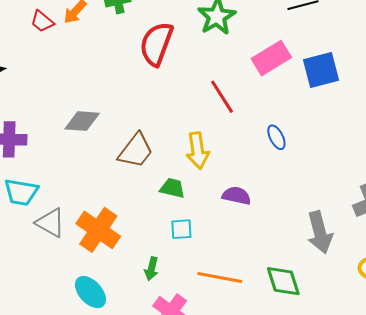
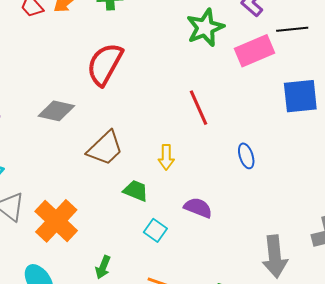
red semicircle: (156, 44) -> (105, 64), moved
pink rectangle: (271, 58) -> (255, 51), moved
yellow arrow: (198, 150) -> (166, 157), size x0.7
cyan square: (181, 229) -> (155, 230), moved, turned 30

